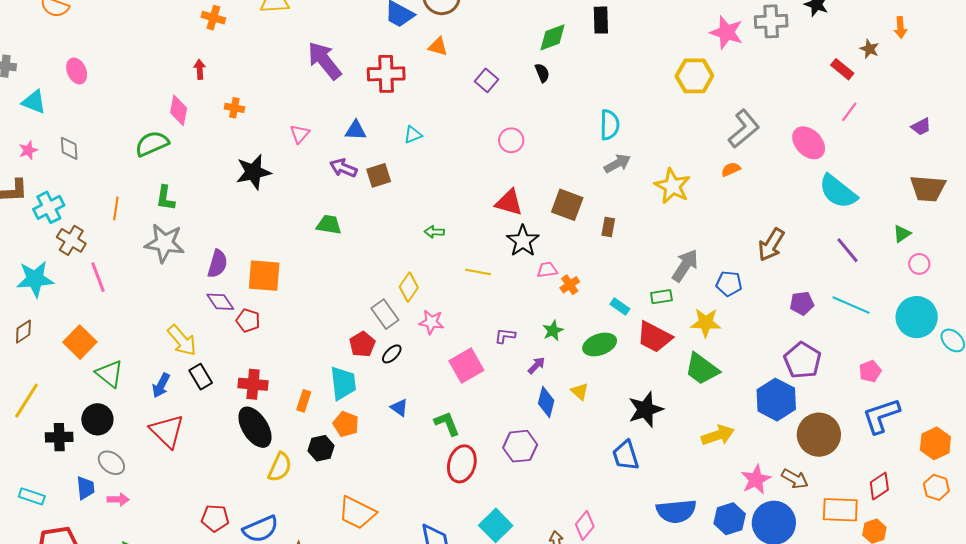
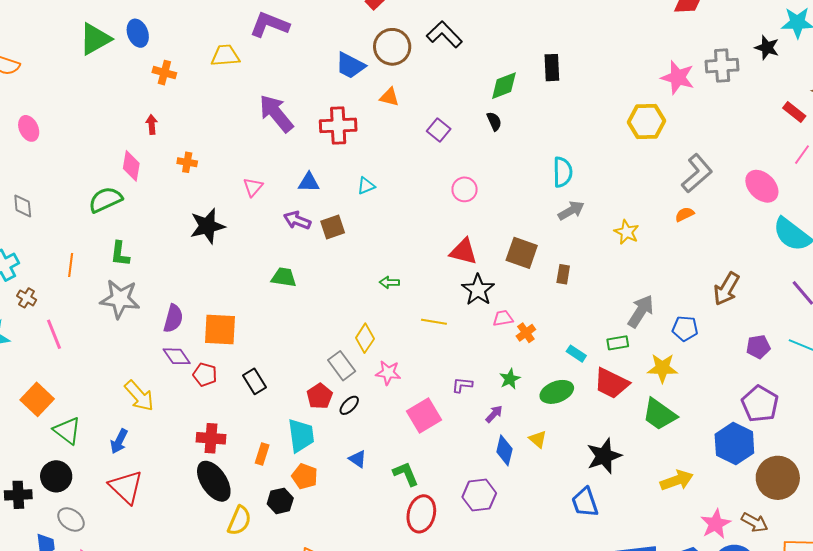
yellow star: (672, 186) -> (627, 232), size x0.7
brown cross: (71, 240) -> (27, 298), size x0.7
black rectangle: (201, 377) -> (254, 381), moved

